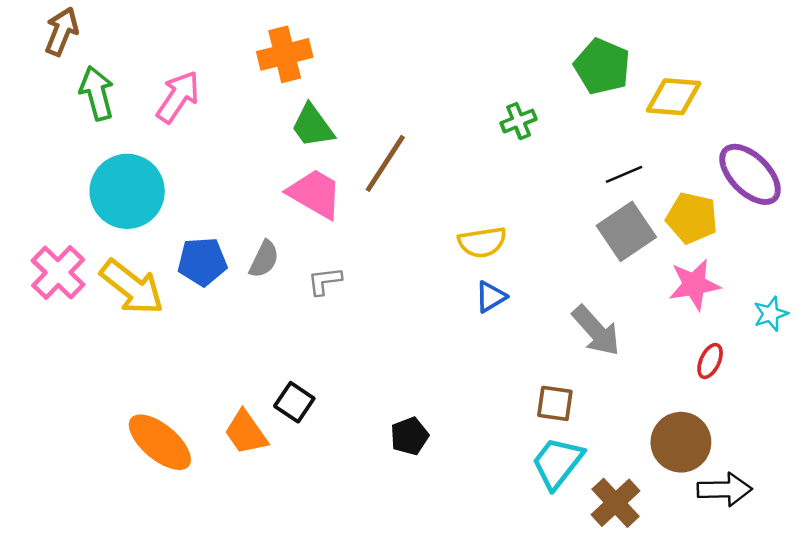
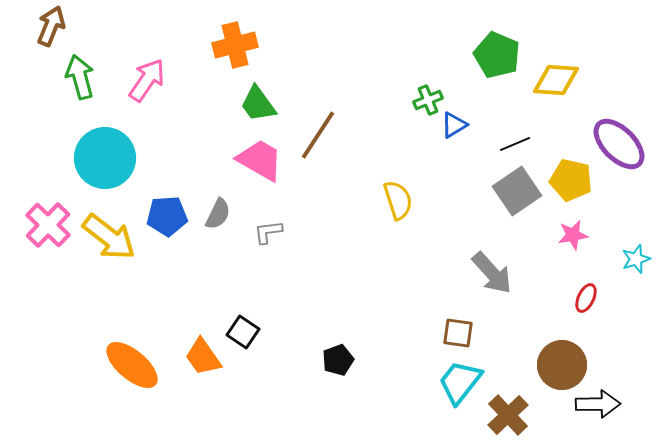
yellow semicircle: (482, 242) -> (398, 200), turned -99
pink star: (694, 285) -> (573, 235), size x0.7
blue triangle: (491, 297) -> (454, 125), moved

